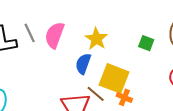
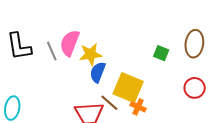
gray line: (30, 33) -> (52, 51), moved
yellow star: (96, 39) -> (91, 54), moved, turned 30

